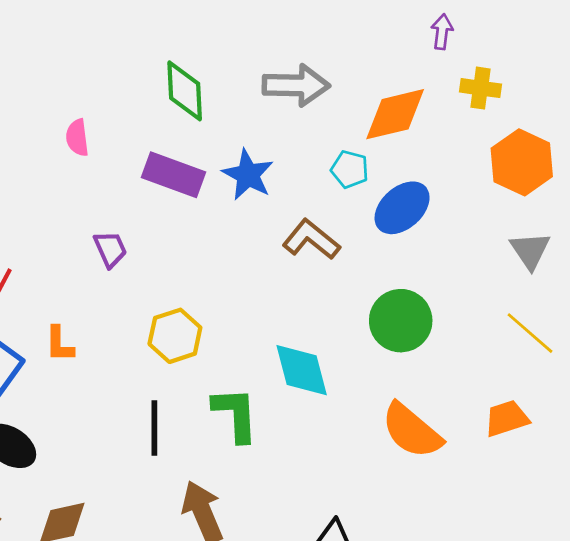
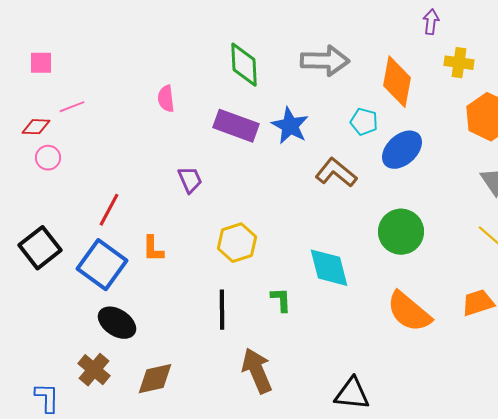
orange diamond: (395, 114) -> (397, 82), turned -66
green L-shape: (236, 414) -> (281, 300), size x0.6

